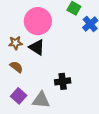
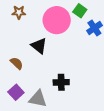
pink circle: (38, 21) -> (57, 20), moved
brown star: (15, 43) -> (19, 12), moved

